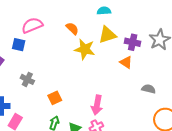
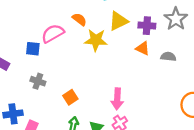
pink semicircle: (32, 25) -> (53, 33), moved
blue square: (19, 45) -> (33, 49), moved
gray semicircle: (149, 89) -> (168, 57), moved

